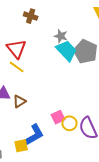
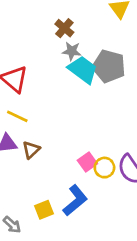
brown cross: (31, 16) -> (64, 28), moved, turned 32
yellow line: (17, 67) -> (17, 116), moved
blue L-shape: (34, 135) -> (75, 200), moved

